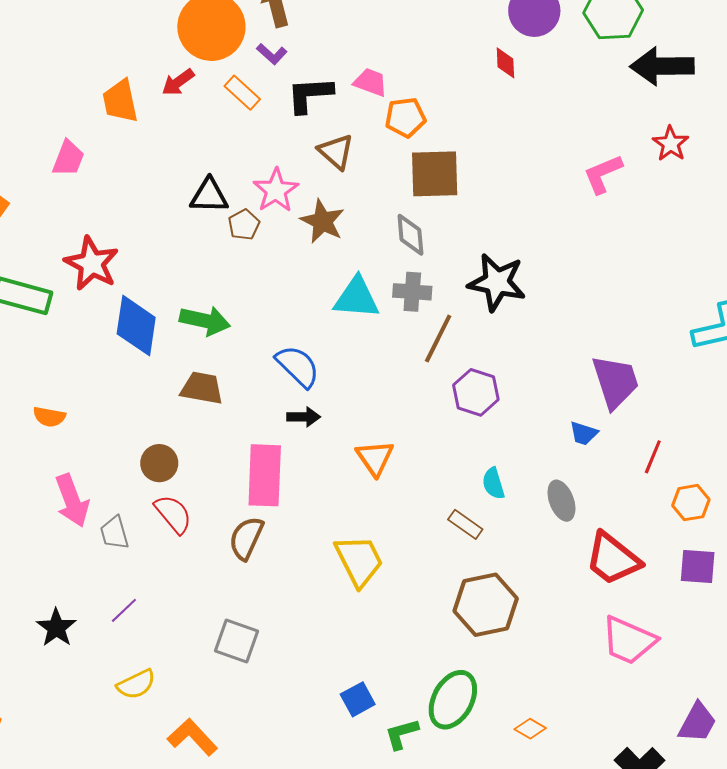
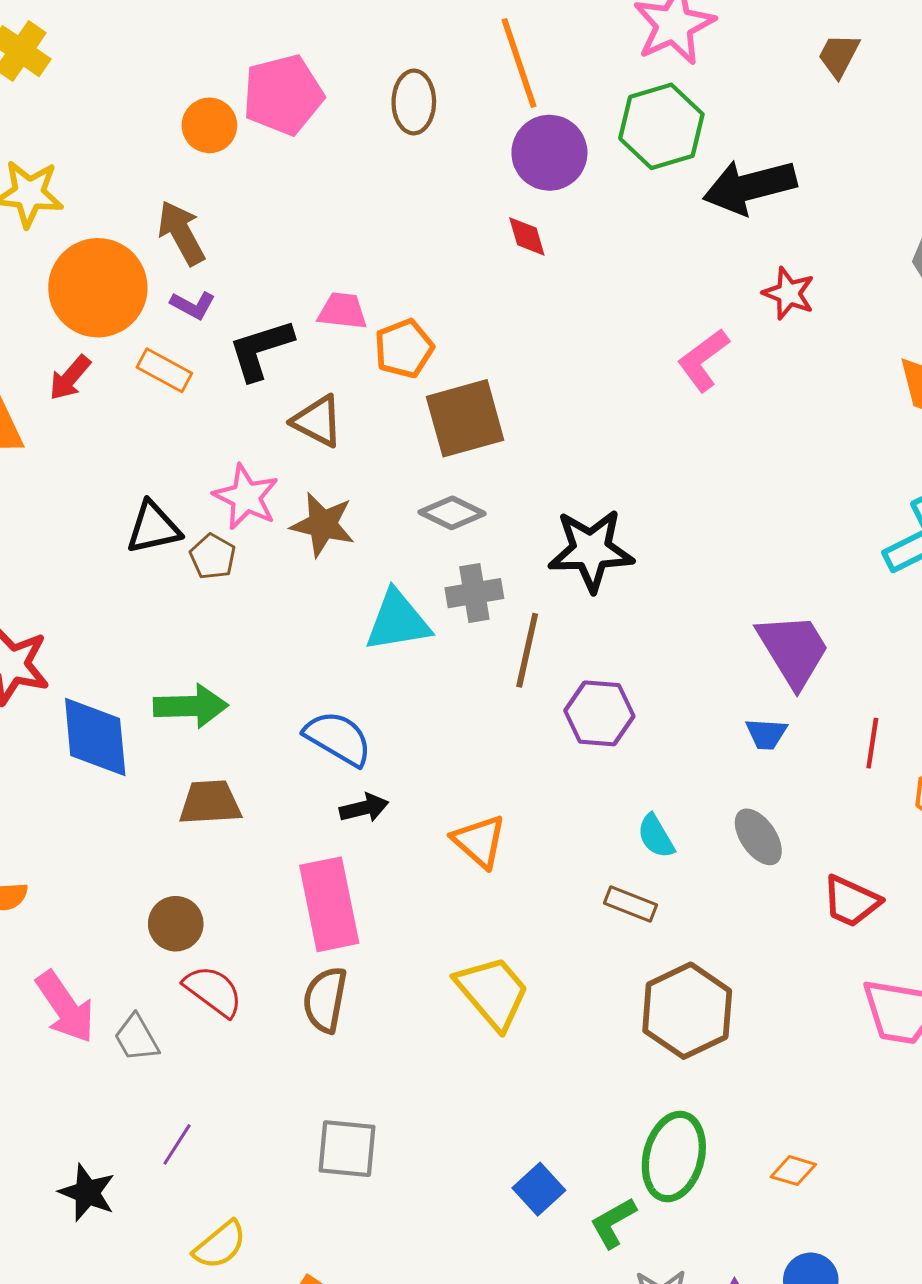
gray diamond: (410, 235) -> (452, 513), turned -45
red trapezoid: (613, 559) -> (851, 901), size x0.7

